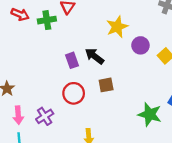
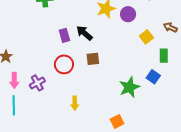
purple circle: (140, 45) -> (128, 14), moved
green star: (150, 114) -> (129, 87), turned 30

